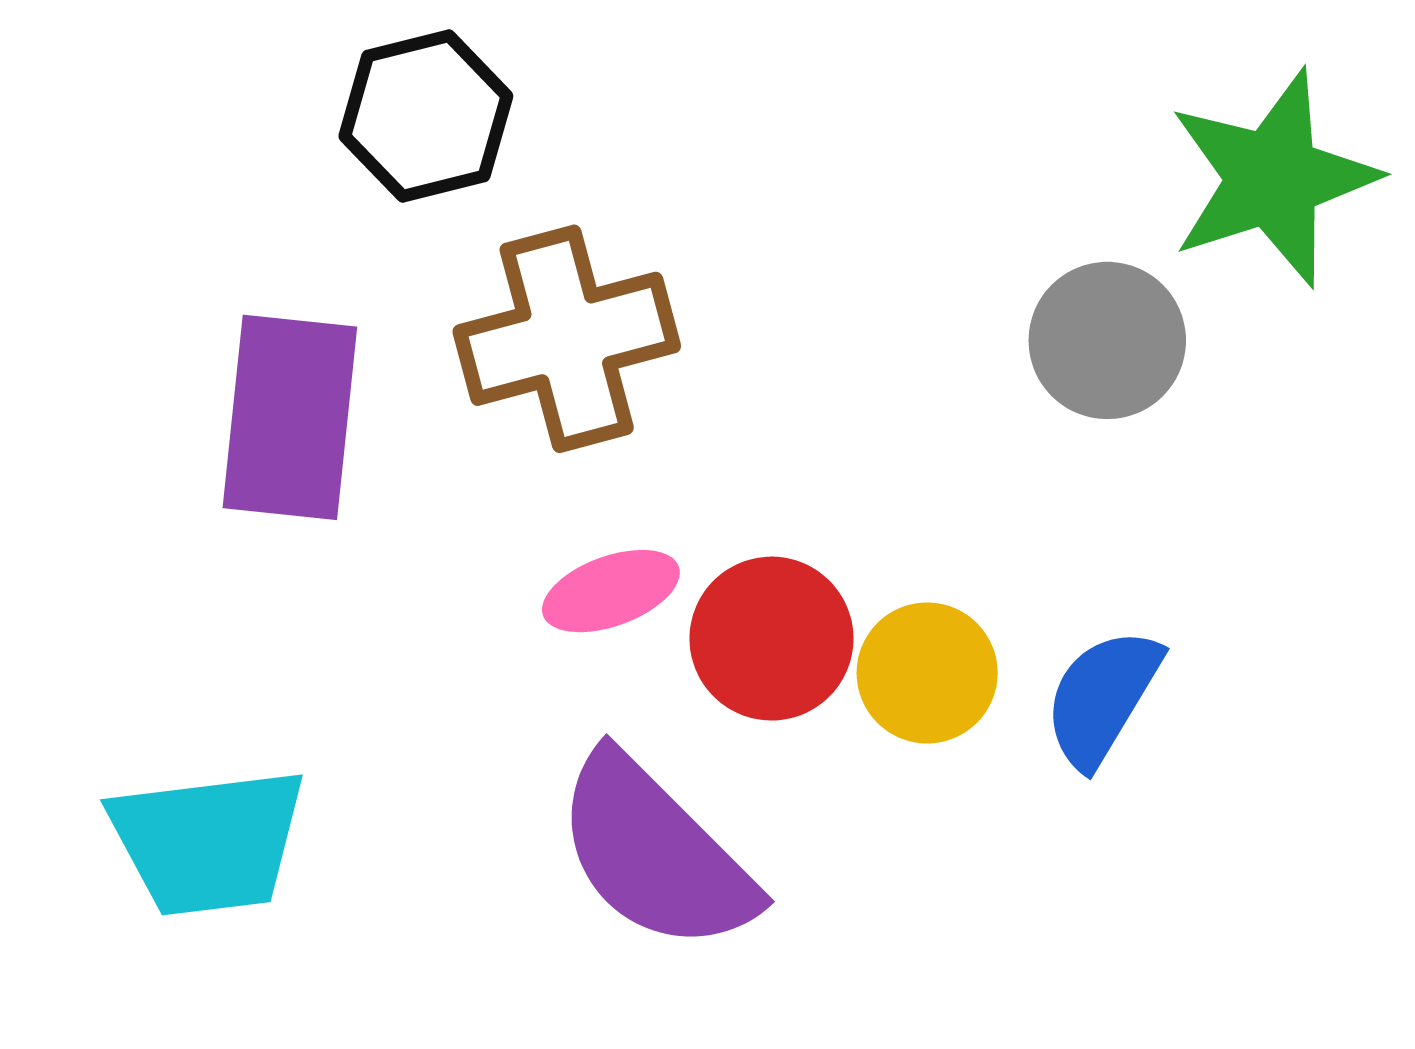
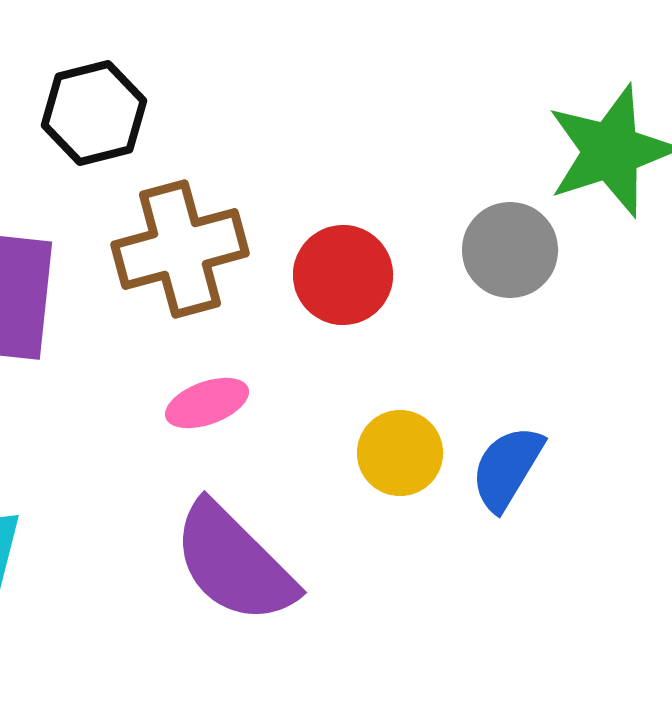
red circle: (771, 639) -> (343, 275), moved

